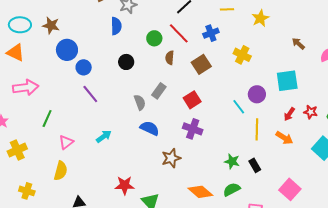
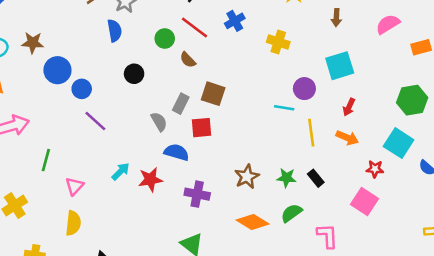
brown arrow: (298, 44) -> (336, 18), moved, turned -120
brown semicircle: (170, 58) -> (188, 60), turned -40
brown square: (201, 64) -> (213, 94), moved, turned -30
red square: (192, 100) -> (201, 128), moved, turned 36
cyan line: (239, 107) -> (284, 108), turned -35
red star: (311, 112) -> (375, 169), moved
purple cross: (193, 129) -> (197, 194), moved
brown star: (171, 158) -> (247, 177), moved
red star: (125, 185) -> (150, 180), moved

